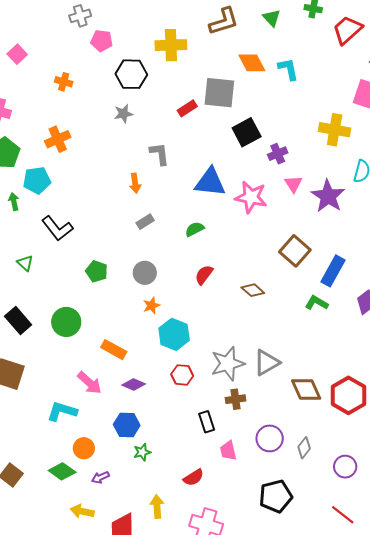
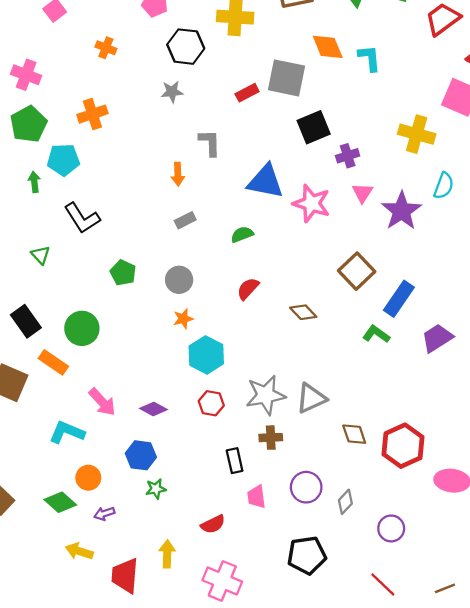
orange rectangle: (114, 350) -> (53, 362), moved
brown diamond: (306, 390) -> (354, 434), size x0.7

